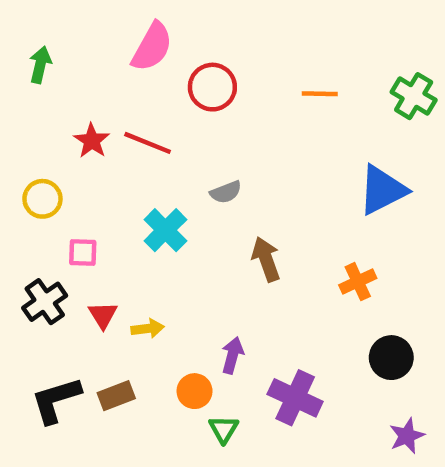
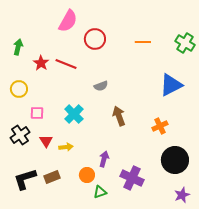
green arrow: (40, 65) -> (18, 47), moved
cyan cross: (165, 230) -> (74, 114), moved
black circle: (391, 358) -> (175, 160), size x1.4
green triangle: (224, 429) -> (100, 192), turned 40

